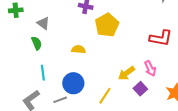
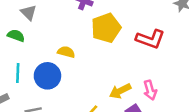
red L-shape: (161, 38) -> (150, 39), moved
green semicircle: (37, 43) -> (16, 36), turned -56
blue circle: (73, 83) -> (47, 76), moved

